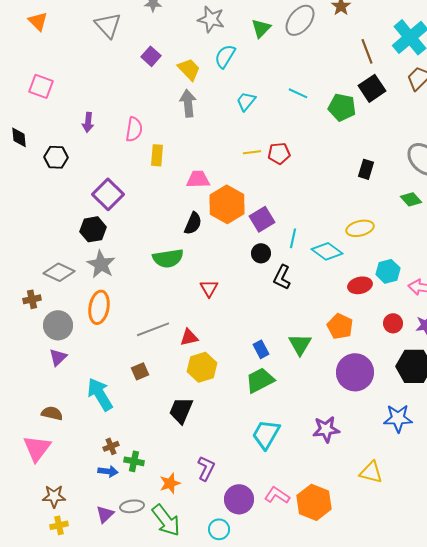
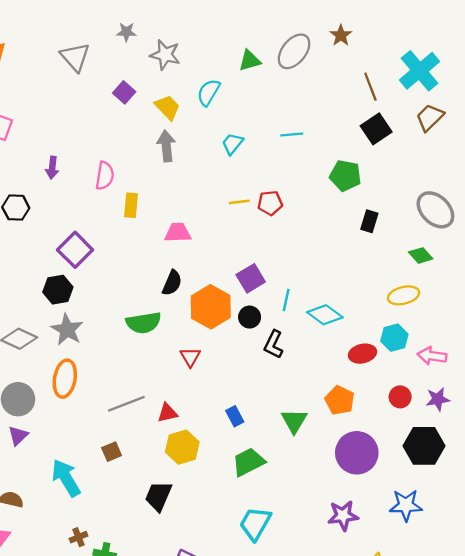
gray star: (211, 19) -> (165, 55), moved
green triangle: (261, 28) -> (250, 60), turned 30
cyan line: (298, 93) -> (292, 135), turned -30
green pentagon: (342, 107) -> (345, 176), moved
orange hexagon: (227, 204) -> (211, 307), moved
yellow ellipse: (360, 228) -> (404, 295), moved
blue rectangle: (261, 349) -> (235, 416), moved
purple star: (326, 429) -> (343, 516), moved

